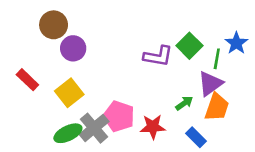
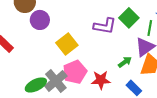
yellow square: (69, 93) -> (67, 44), moved
pink pentagon: (119, 116) -> (75, 72), turned 30

